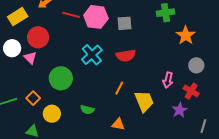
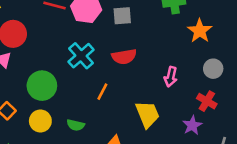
pink arrow: (168, 80) -> (171, 77), moved
orange line: (119, 88) -> (102, 92), moved
yellow circle: (52, 114) -> (40, 121), moved

